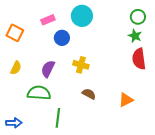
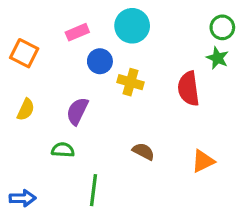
red semicircle: (139, 59) -> (189, 89), moved
yellow cross: (81, 65) -> (131, 82), moved
green semicircle: (39, 93) -> (63, 150), size x0.6

